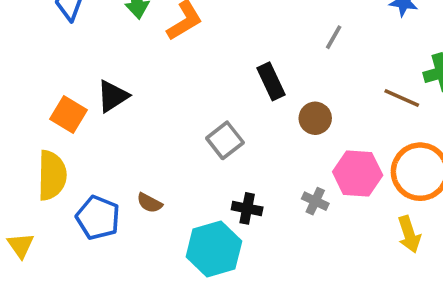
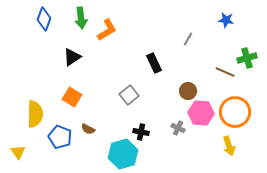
black triangle: (113, 96) -> (72, 57), moved
orange square: (68, 115) -> (72, 97), moved
brown circle: (315, 118) -> (188, 91), moved

